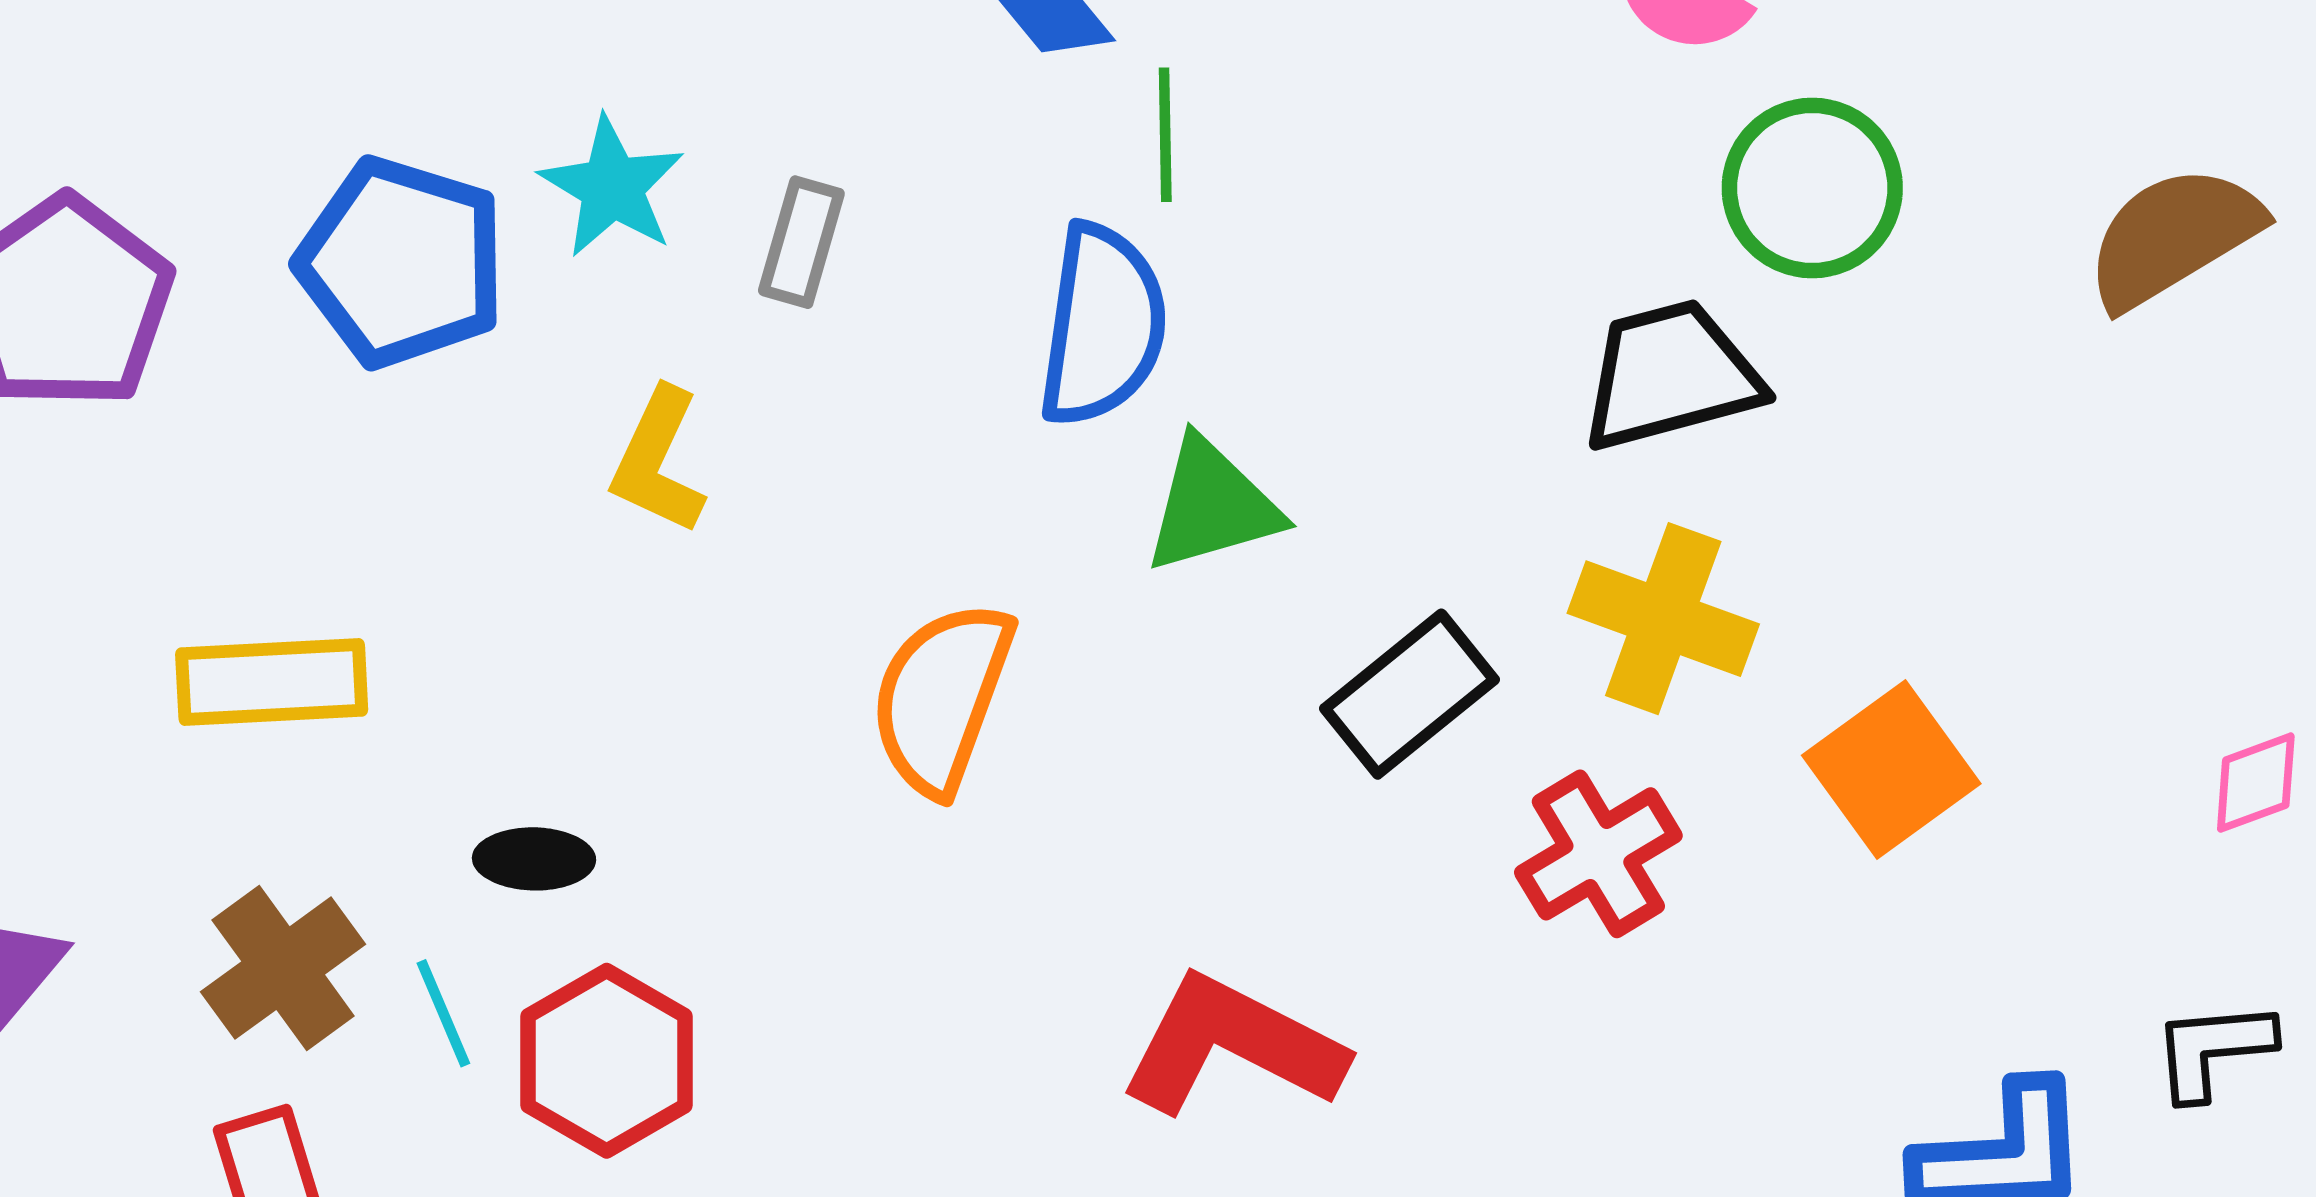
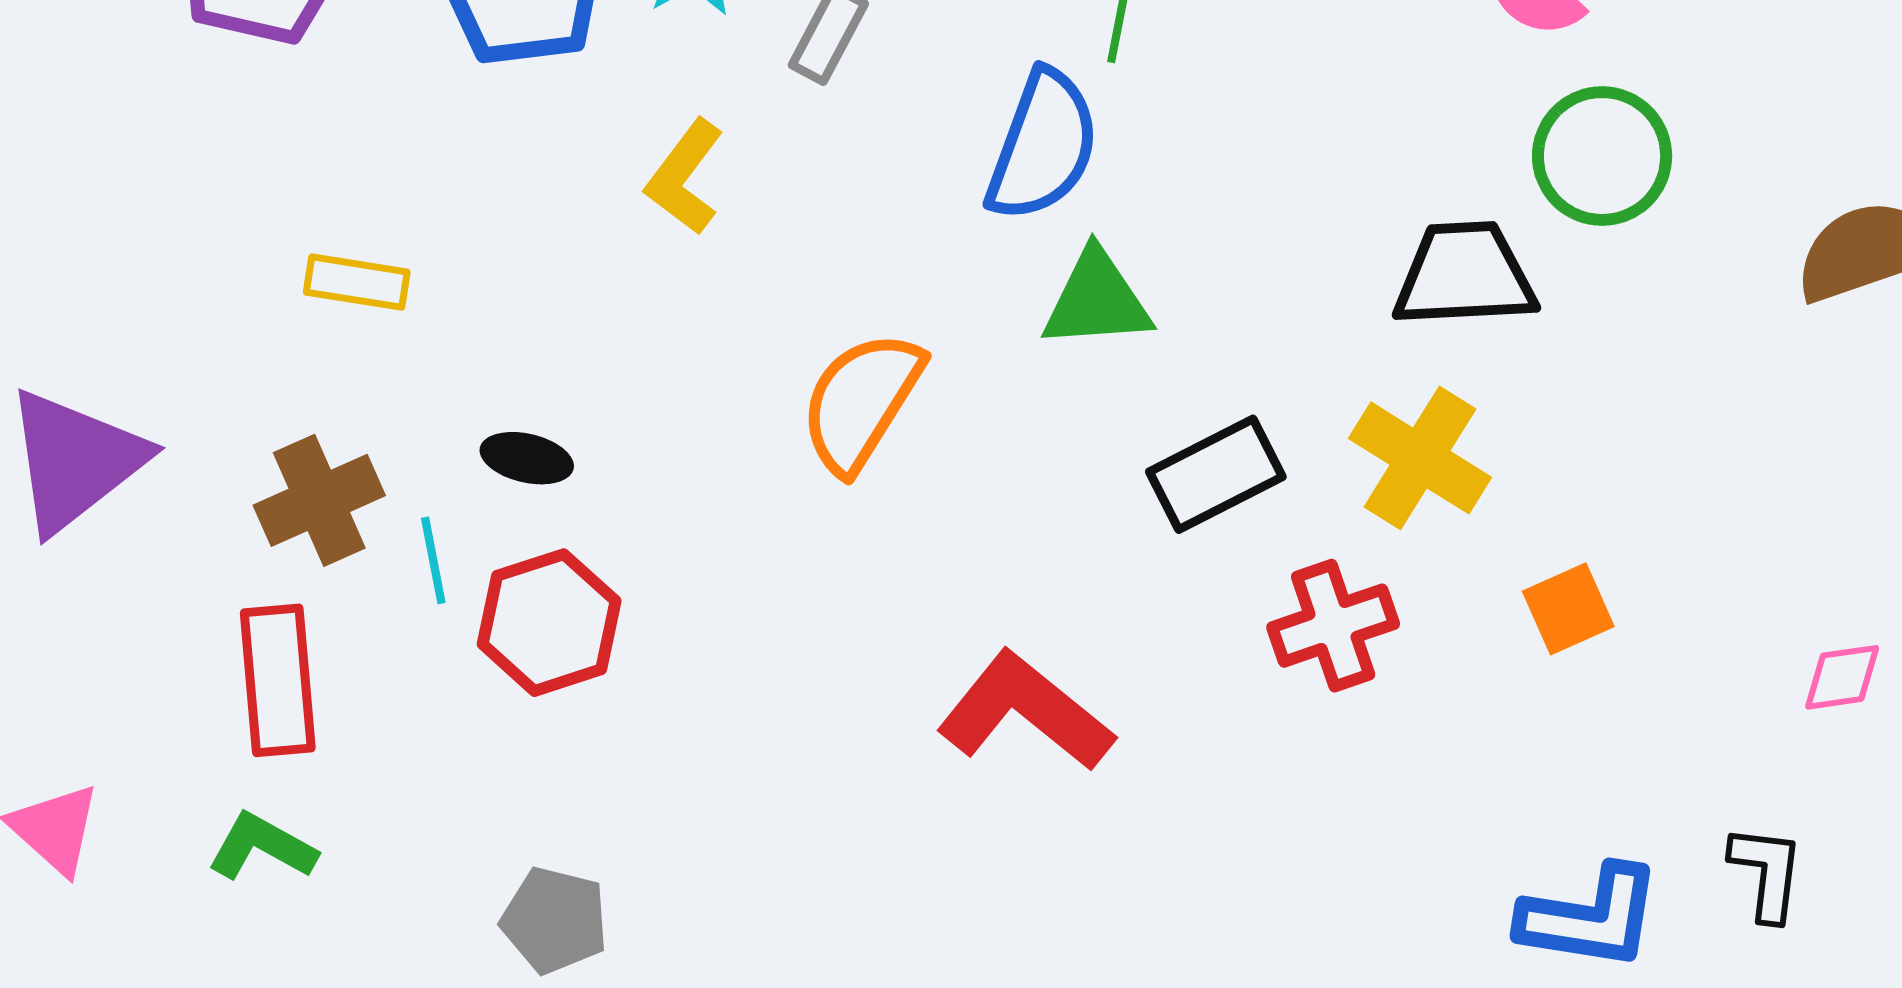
yellow rectangle: (272, 682) -> (357, 282), size x0.7
orange square: (1891, 770) -> (1568, 609), size x0.7
black L-shape: (2213, 1050) -> (1767, 873), turned 90

